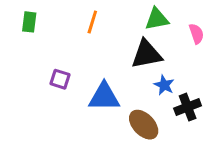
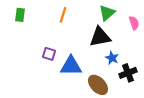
green triangle: (157, 19) -> (107, 13), turned -30
purple square: (60, 79) -> (49, 54), moved

